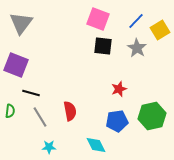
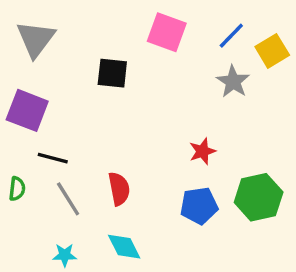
black square: (103, 46) -> (112, 73), moved
cyan diamond: (96, 145) -> (124, 247), moved
cyan star: (49, 147) -> (65, 255), moved

